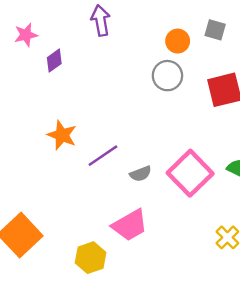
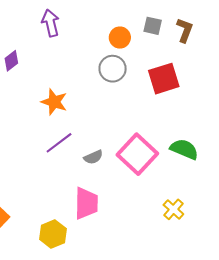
orange star: (62, 135) -> (54, 102), moved
pink trapezoid: (130, 225) -> (86, 203), turned -56

